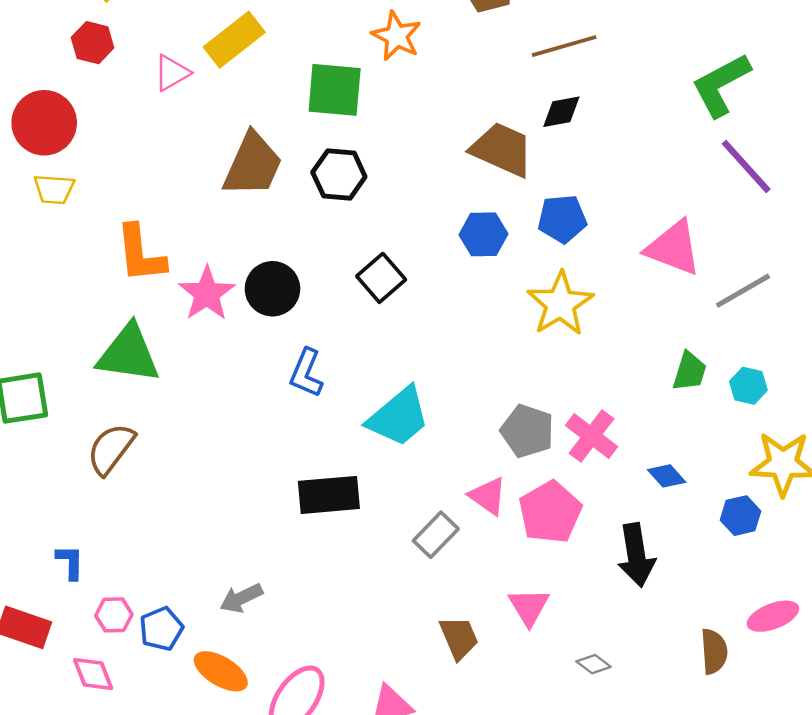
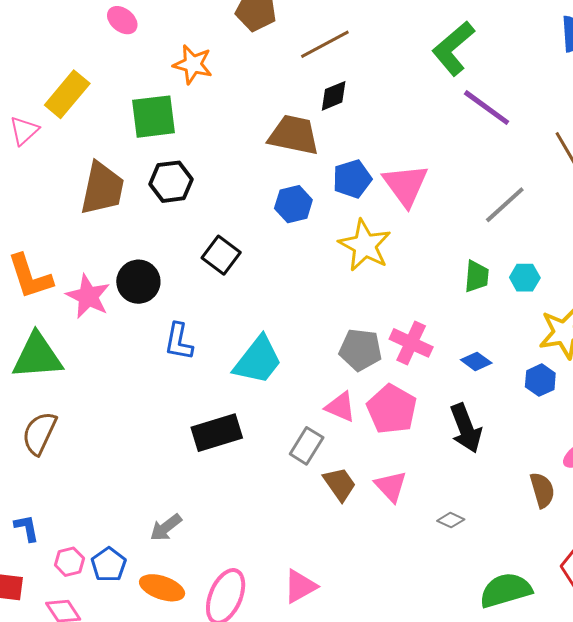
pink triangle: (673, 248) -> (406, 185), moved, turned 45
brown trapezoid: (459, 638) -> (340, 484), moved

